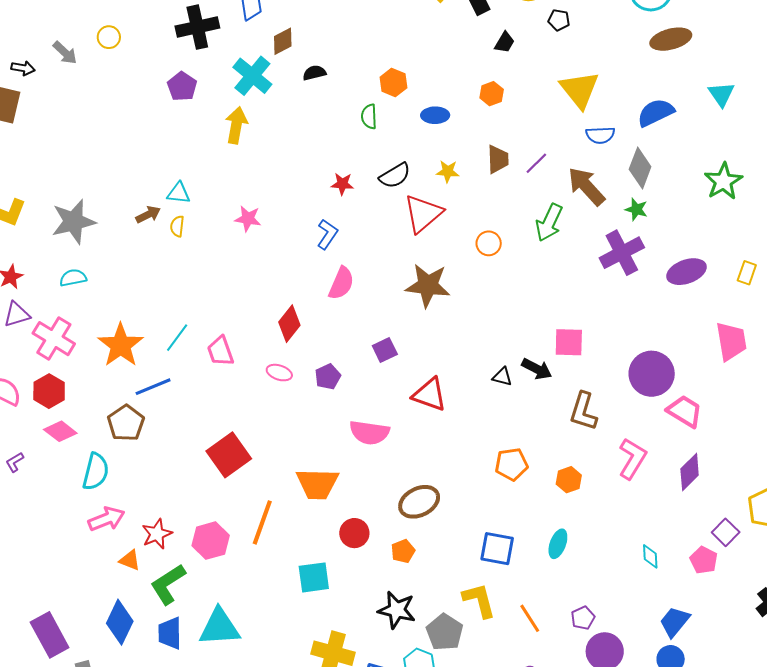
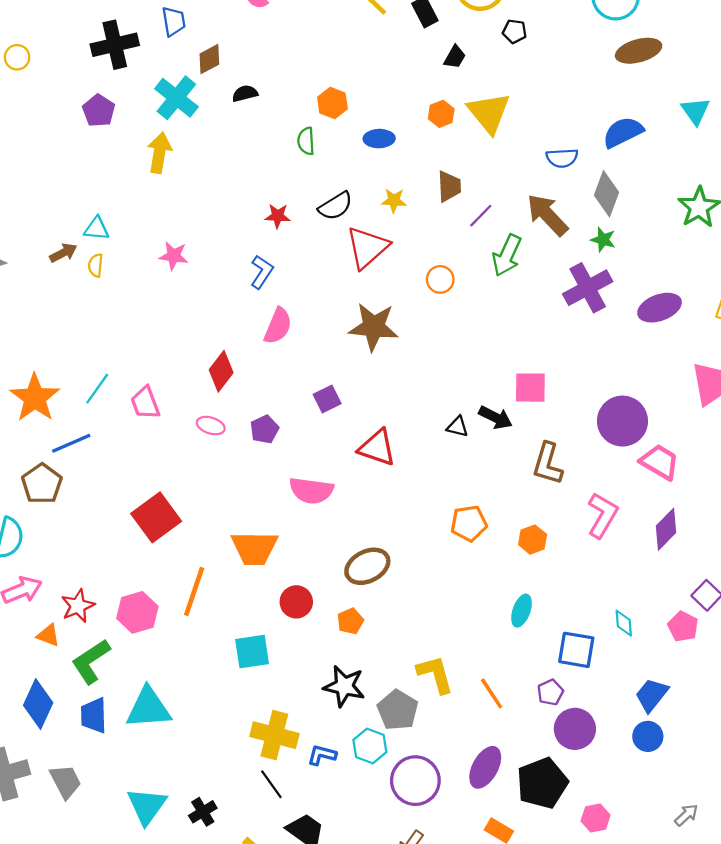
yellow triangle: (580, 90) -> (489, 113), moved
purple line: (536, 163) -> (481, 216), moved
blue square: (497, 549) -> (576, 650), moved

